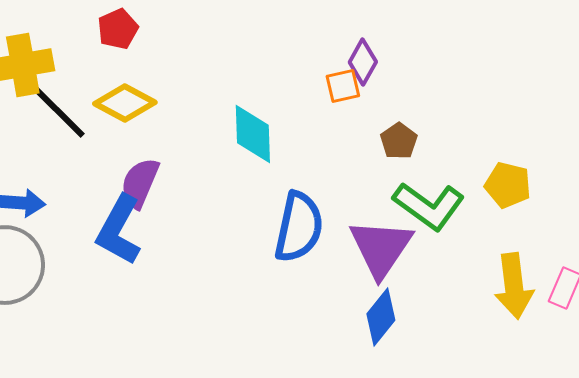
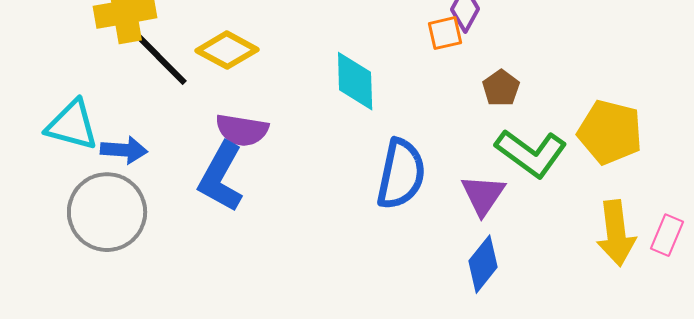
purple semicircle: (140, 183) -> (242, 130), turned -104
yellow pentagon: (508, 185) -> (610, 132), size x1.4
purple triangle: (381, 248) -> (483, 195), size x0.7

